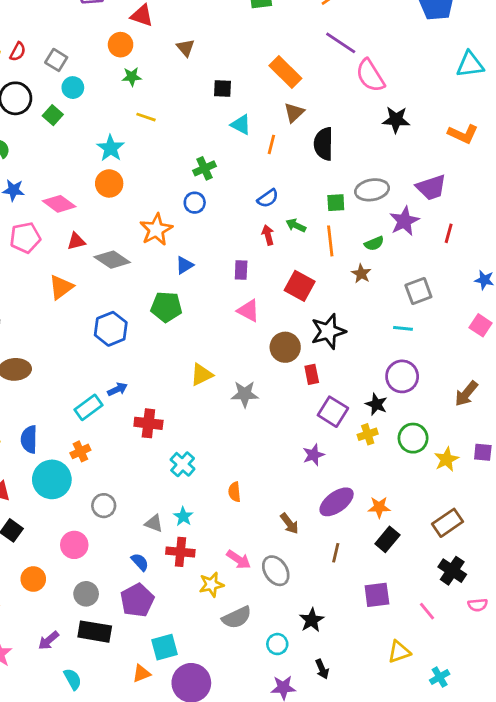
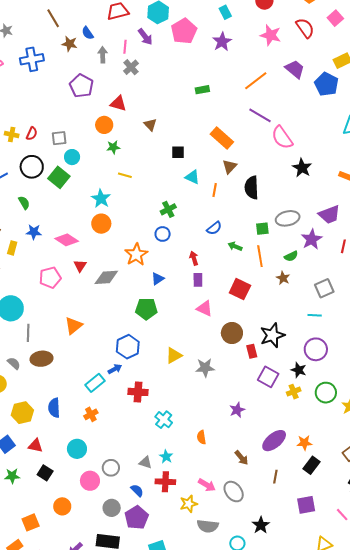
gray square: (56, 60) -> (59, 138), turned -35
green square: (53, 115) -> (59, 177), size x1.5
black star: (396, 120) -> (302, 168), turned 30
red arrow: (268, 235) -> (194, 258), moved
pink pentagon: (25, 238) -> (50, 278), moved
red triangle: (76, 241) -> (80, 266), turned -40
gray diamond: (112, 260) -> (106, 277), turned -35
orange triangle: (61, 287) -> (74, 326), moved
blue hexagon: (111, 329) -> (128, 347), moved
black star: (328, 331) -> (272, 335), moved
purple star: (313, 455) -> (237, 410), moved
cyan circle: (52, 479) -> (77, 449), moved, size x0.7
gray circle: (104, 506) -> (111, 468), moved
gray circle: (86, 594) -> (112, 508), moved
gray semicircle: (237, 617) -> (208, 526), turned 35

